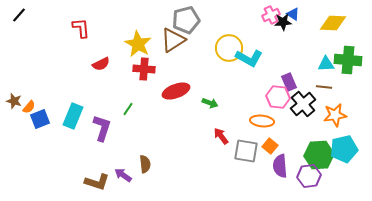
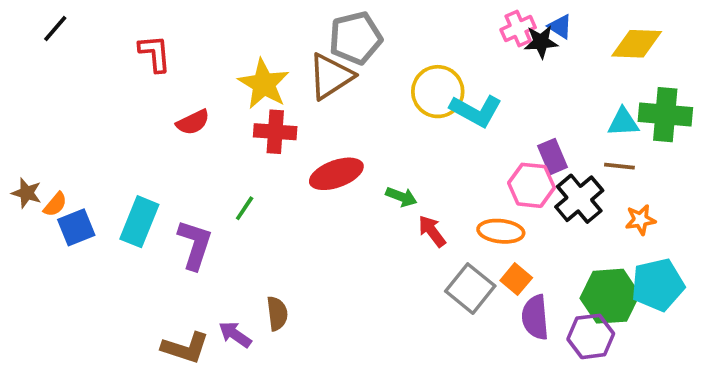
black line: (19, 15) -> (55, 28), moved
orange star: (335, 115) -> (640, 220), size x0.7
red arrow: (221, 136) -> (432, 231), moved
gray square: (246, 151) -> (470, 289), turned 30

